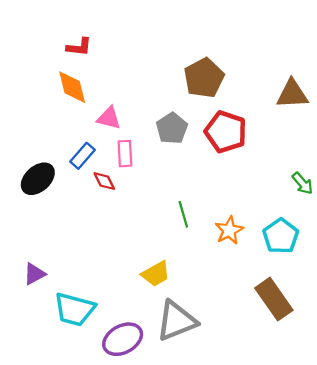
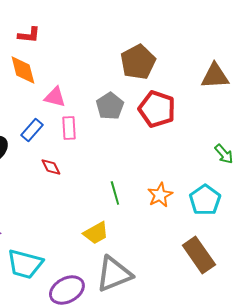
red diamond: (104, 181) -> (51, 167), moved
green line: (183, 214) -> (115, 193), moved

